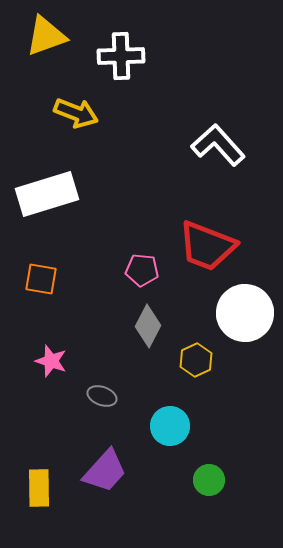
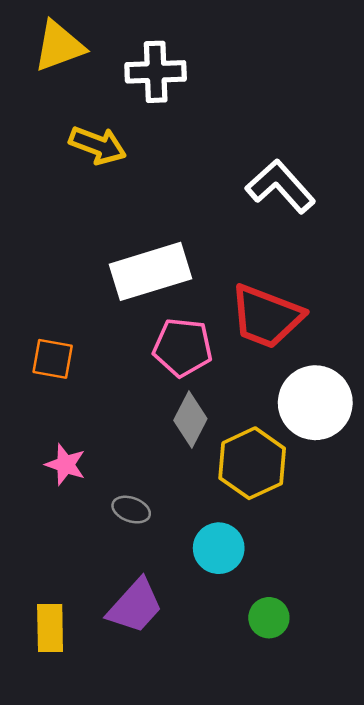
white rectangle: (47, 194) -> (150, 271), moved
pink pentagon: (142, 270) -> (183, 347), size x1.4
yellow hexagon: (196, 360) -> (252, 463), size x1.6

